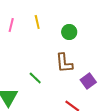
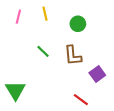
green line: (35, 78) -> (43, 51), moved

